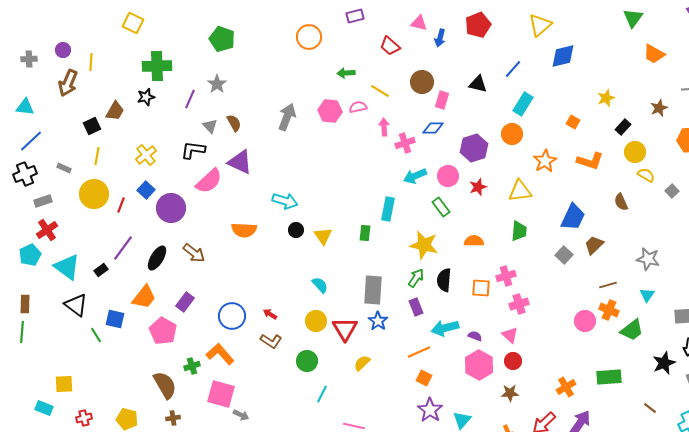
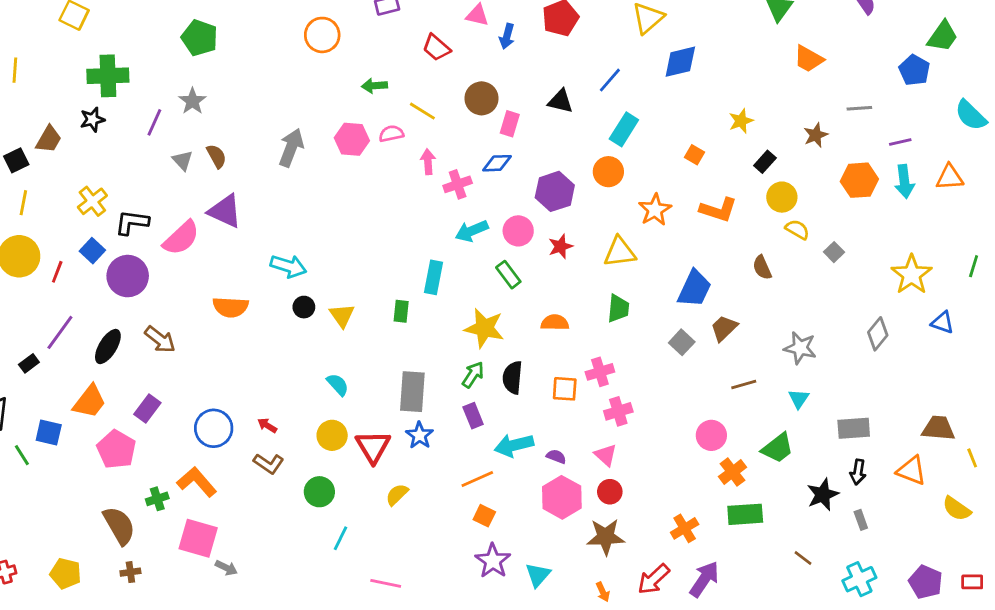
black L-shape: (193, 150) -> (132, 222), moved
orange cross: (609, 310) -> (732, 472), moved, turned 30
brown star: (510, 393) -> (606, 537), size x1.5

